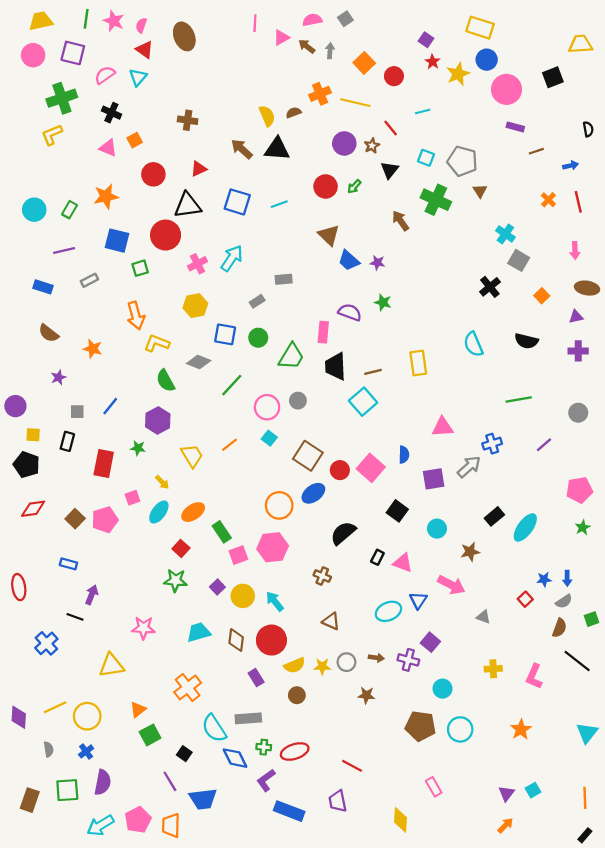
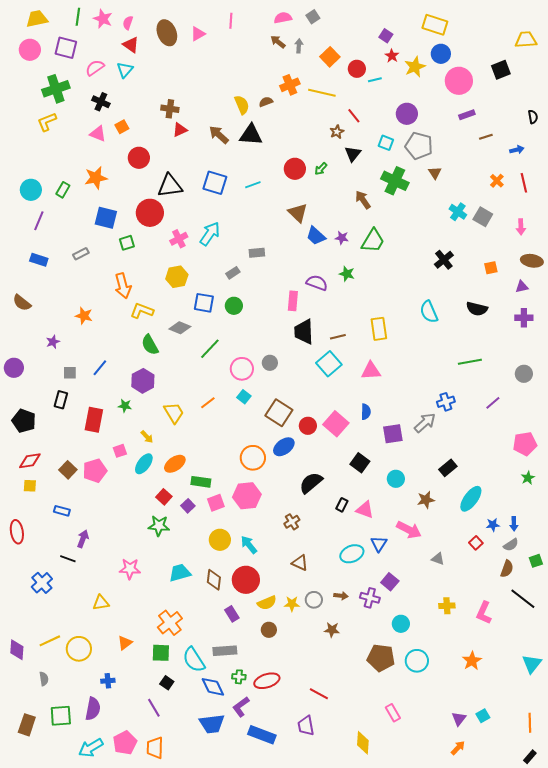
pink triangle: (281, 38) -> (198, 34), moved
cyan line: (423, 111) -> (375, 80), moved
purple rectangle: (515, 127) -> (467, 115), turned -35
purple circle: (344, 143) -> (407, 114), moved
red triangle: (199, 169) -> (180, 130), moved
purple line: (64, 250) -> (39, 221), moved, turned -54
gray square: (519, 260) -> (483, 217), moved
orange square: (542, 296) -> (491, 268), turned 32
brown semicircle: (49, 333) -> (22, 303), moved
green trapezoid: (291, 356) -> (373, 241), moved
pink triangle: (443, 427) -> (371, 371), moved
yellow square: (33, 435) -> (30, 486), moved
cyan ellipse: (525, 527) -> (471, 499), moved
green rectangle: (222, 532) -> (201, 482), turned -48
brown cross: (322, 576) -> (292, 522), turned 35
purple square: (217, 587) -> (188, 506), moved
yellow triangle: (111, 665) -> (101, 603), size x0.7
green square: (150, 735) -> (161, 653), moved, turned 30
blue cross: (86, 751) -> (108, 681), moved, turned 32
blue trapezoid: (203, 799) -> (212, 724), moved

